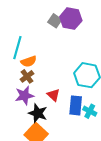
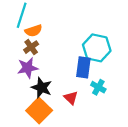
red triangle: (53, 95) -> (71, 98), moved
blue rectangle: (76, 105) -> (83, 67), moved

